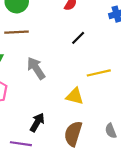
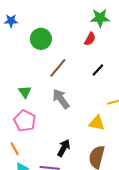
brown line: (17, 32) -> (58, 68), moved, turned -45

